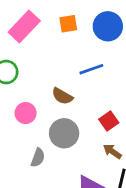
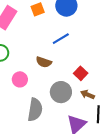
gray circle: (64, 133) -> (61, 92), moved
gray semicircle: (38, 158) -> (35, 110), size x1.6

